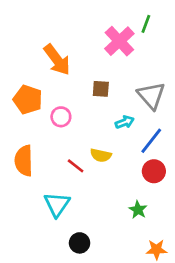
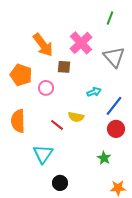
pink cross: (119, 41) -> (81, 43), moved
brown square: (101, 89) -> (64, 67), moved
gray triangle: (151, 96) -> (114, 57), moved

